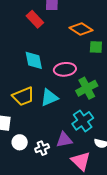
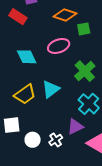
pink ellipse: (65, 69) -> (59, 46), moved

